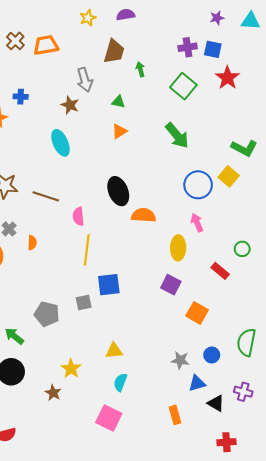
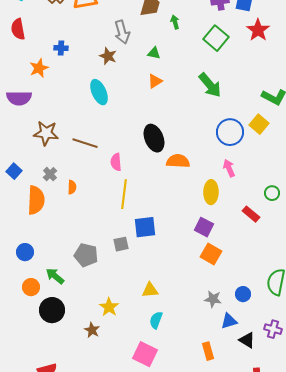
orange square: (197, 313) -> (211, 254), moved

